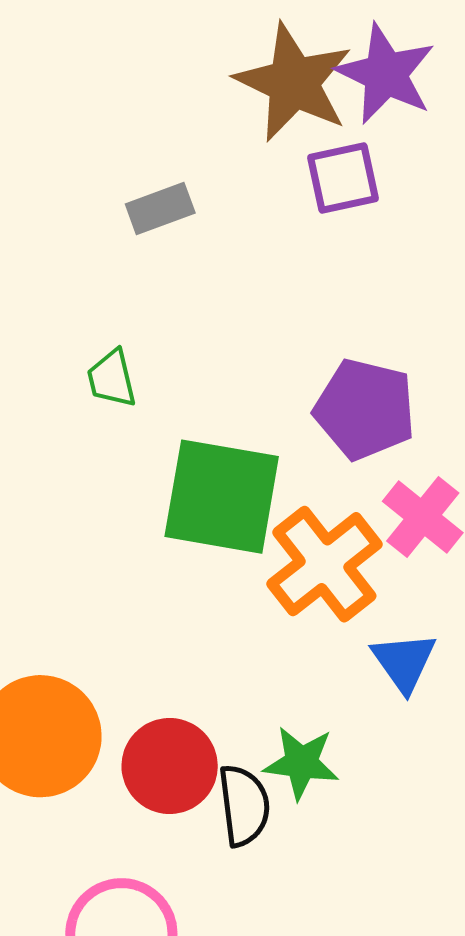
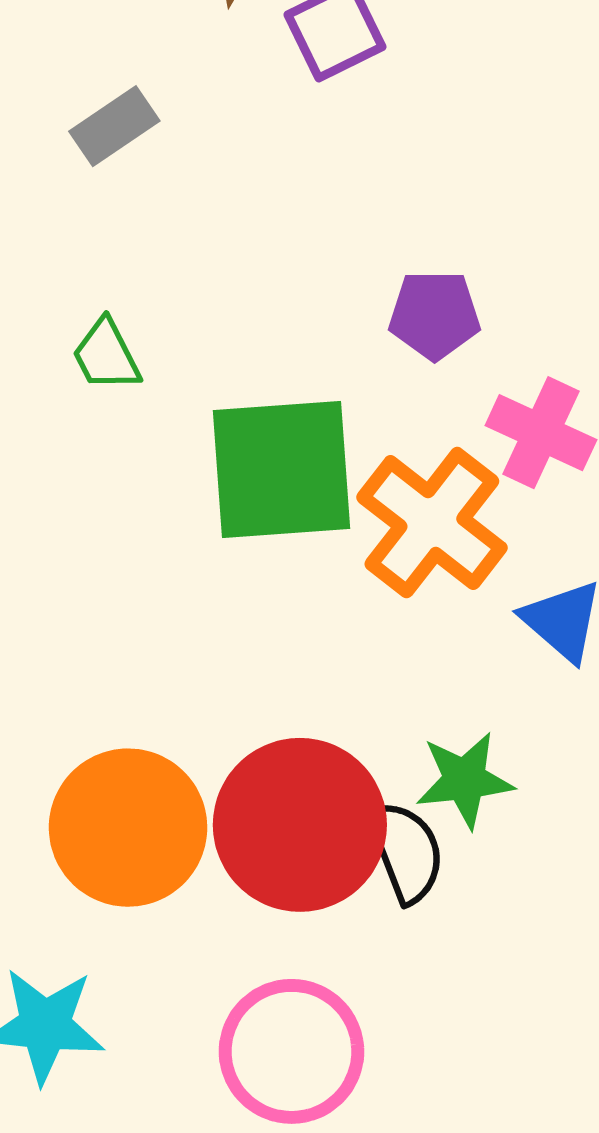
purple pentagon: (365, 409) -> (434, 315), size x0.7
red circle: (170, 766) -> (300, 825), size x1.4

